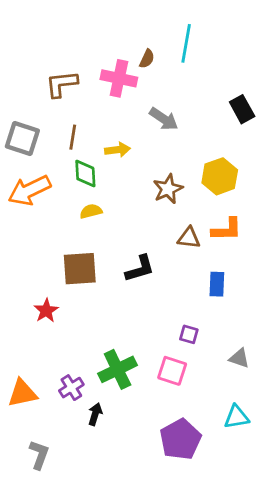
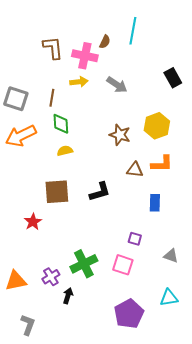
brown L-shape: (62, 84) -> (53, 48), moved, turned 90
yellow arrow: (118, 150) -> (79, 82), moved
brown star: (168, 189) -> (120, 135), turned -30

